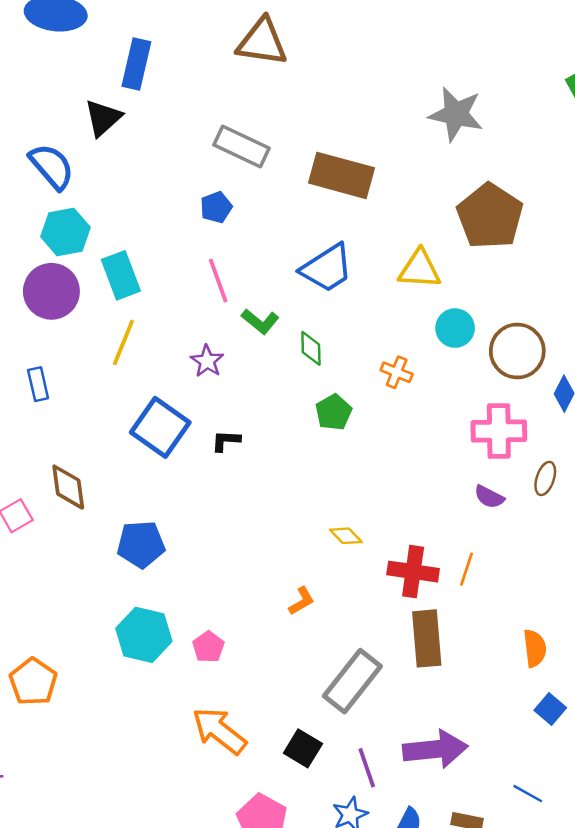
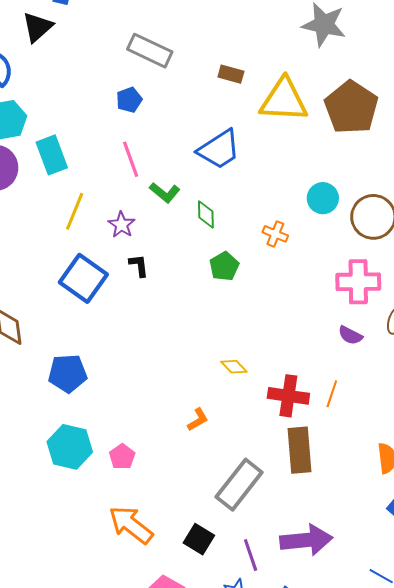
brown rectangle: (342, 175) -> (231, 74), size x0.5
yellow triangle: (420, 269) -> (284, 100), moved, size x1.4
yellow line: (123, 342) -> (75, 211), moved
black L-shape: (226, 441) -> (139, 265), moved, turned 80

